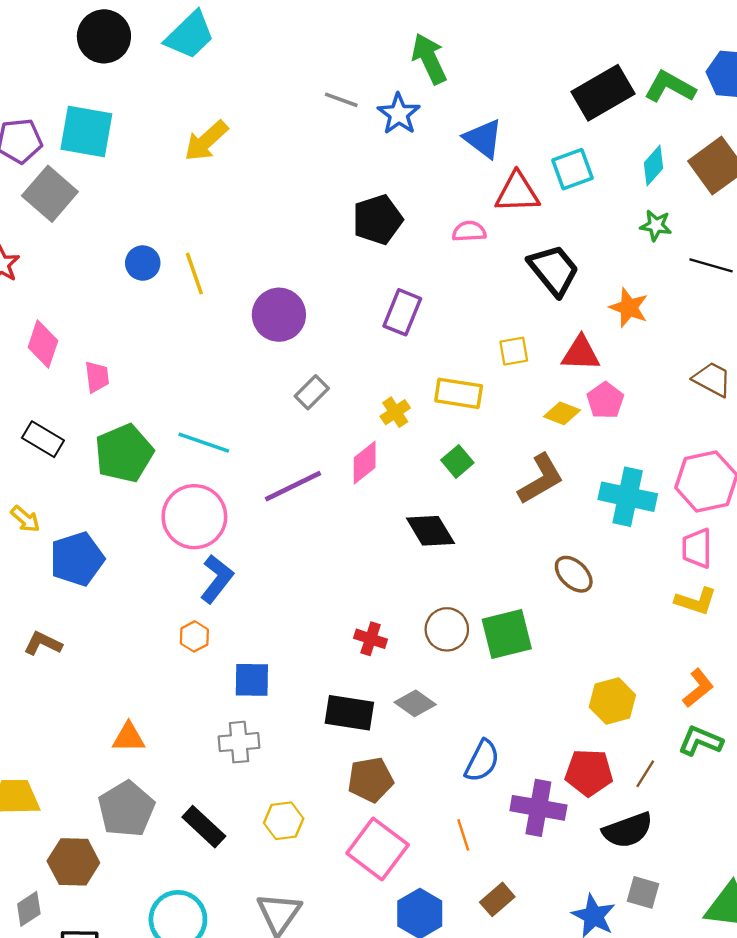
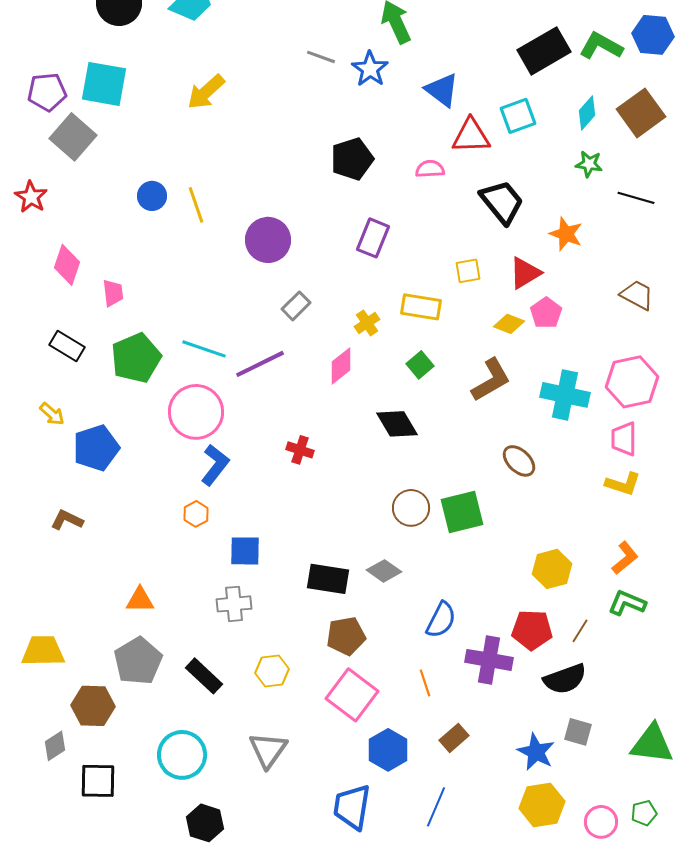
red triangle: (581, 353) -> (525, 273), turned -33
purple line: (293, 486) -> (260, 364), moved
red cross: (371, 639) -> (300, 450), moved

